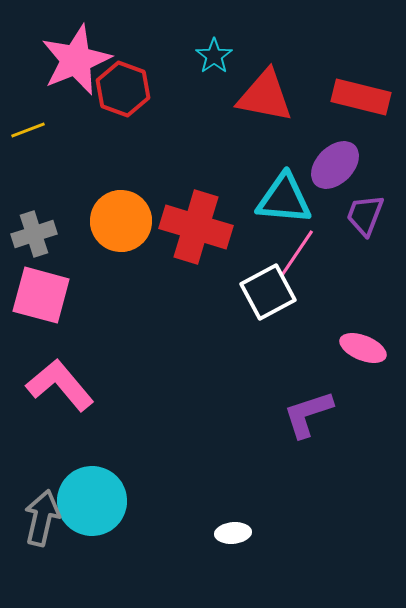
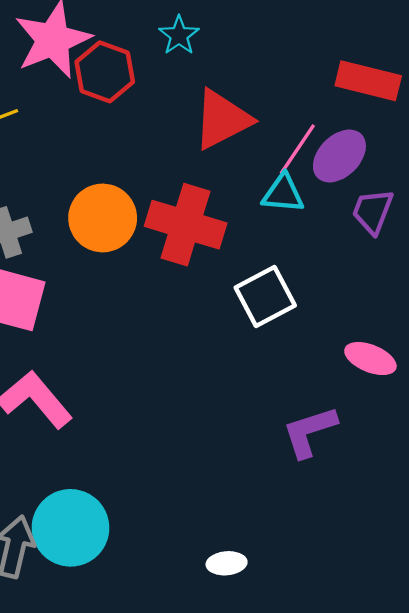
cyan star: (214, 56) -> (179, 35), moved
red triangle: (265, 96) -> (222, 119), moved, turned -38
cyan triangle: (284, 199) -> (283, 194), size x0.7
pink line: (297, 253) -> (297, 149), moved

